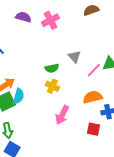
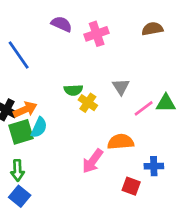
green semicircle: (52, 68) -> (73, 90), moved
yellow cross: (52, 86) -> (88, 103), moved
orange semicircle: (93, 97) -> (121, 142), moved

